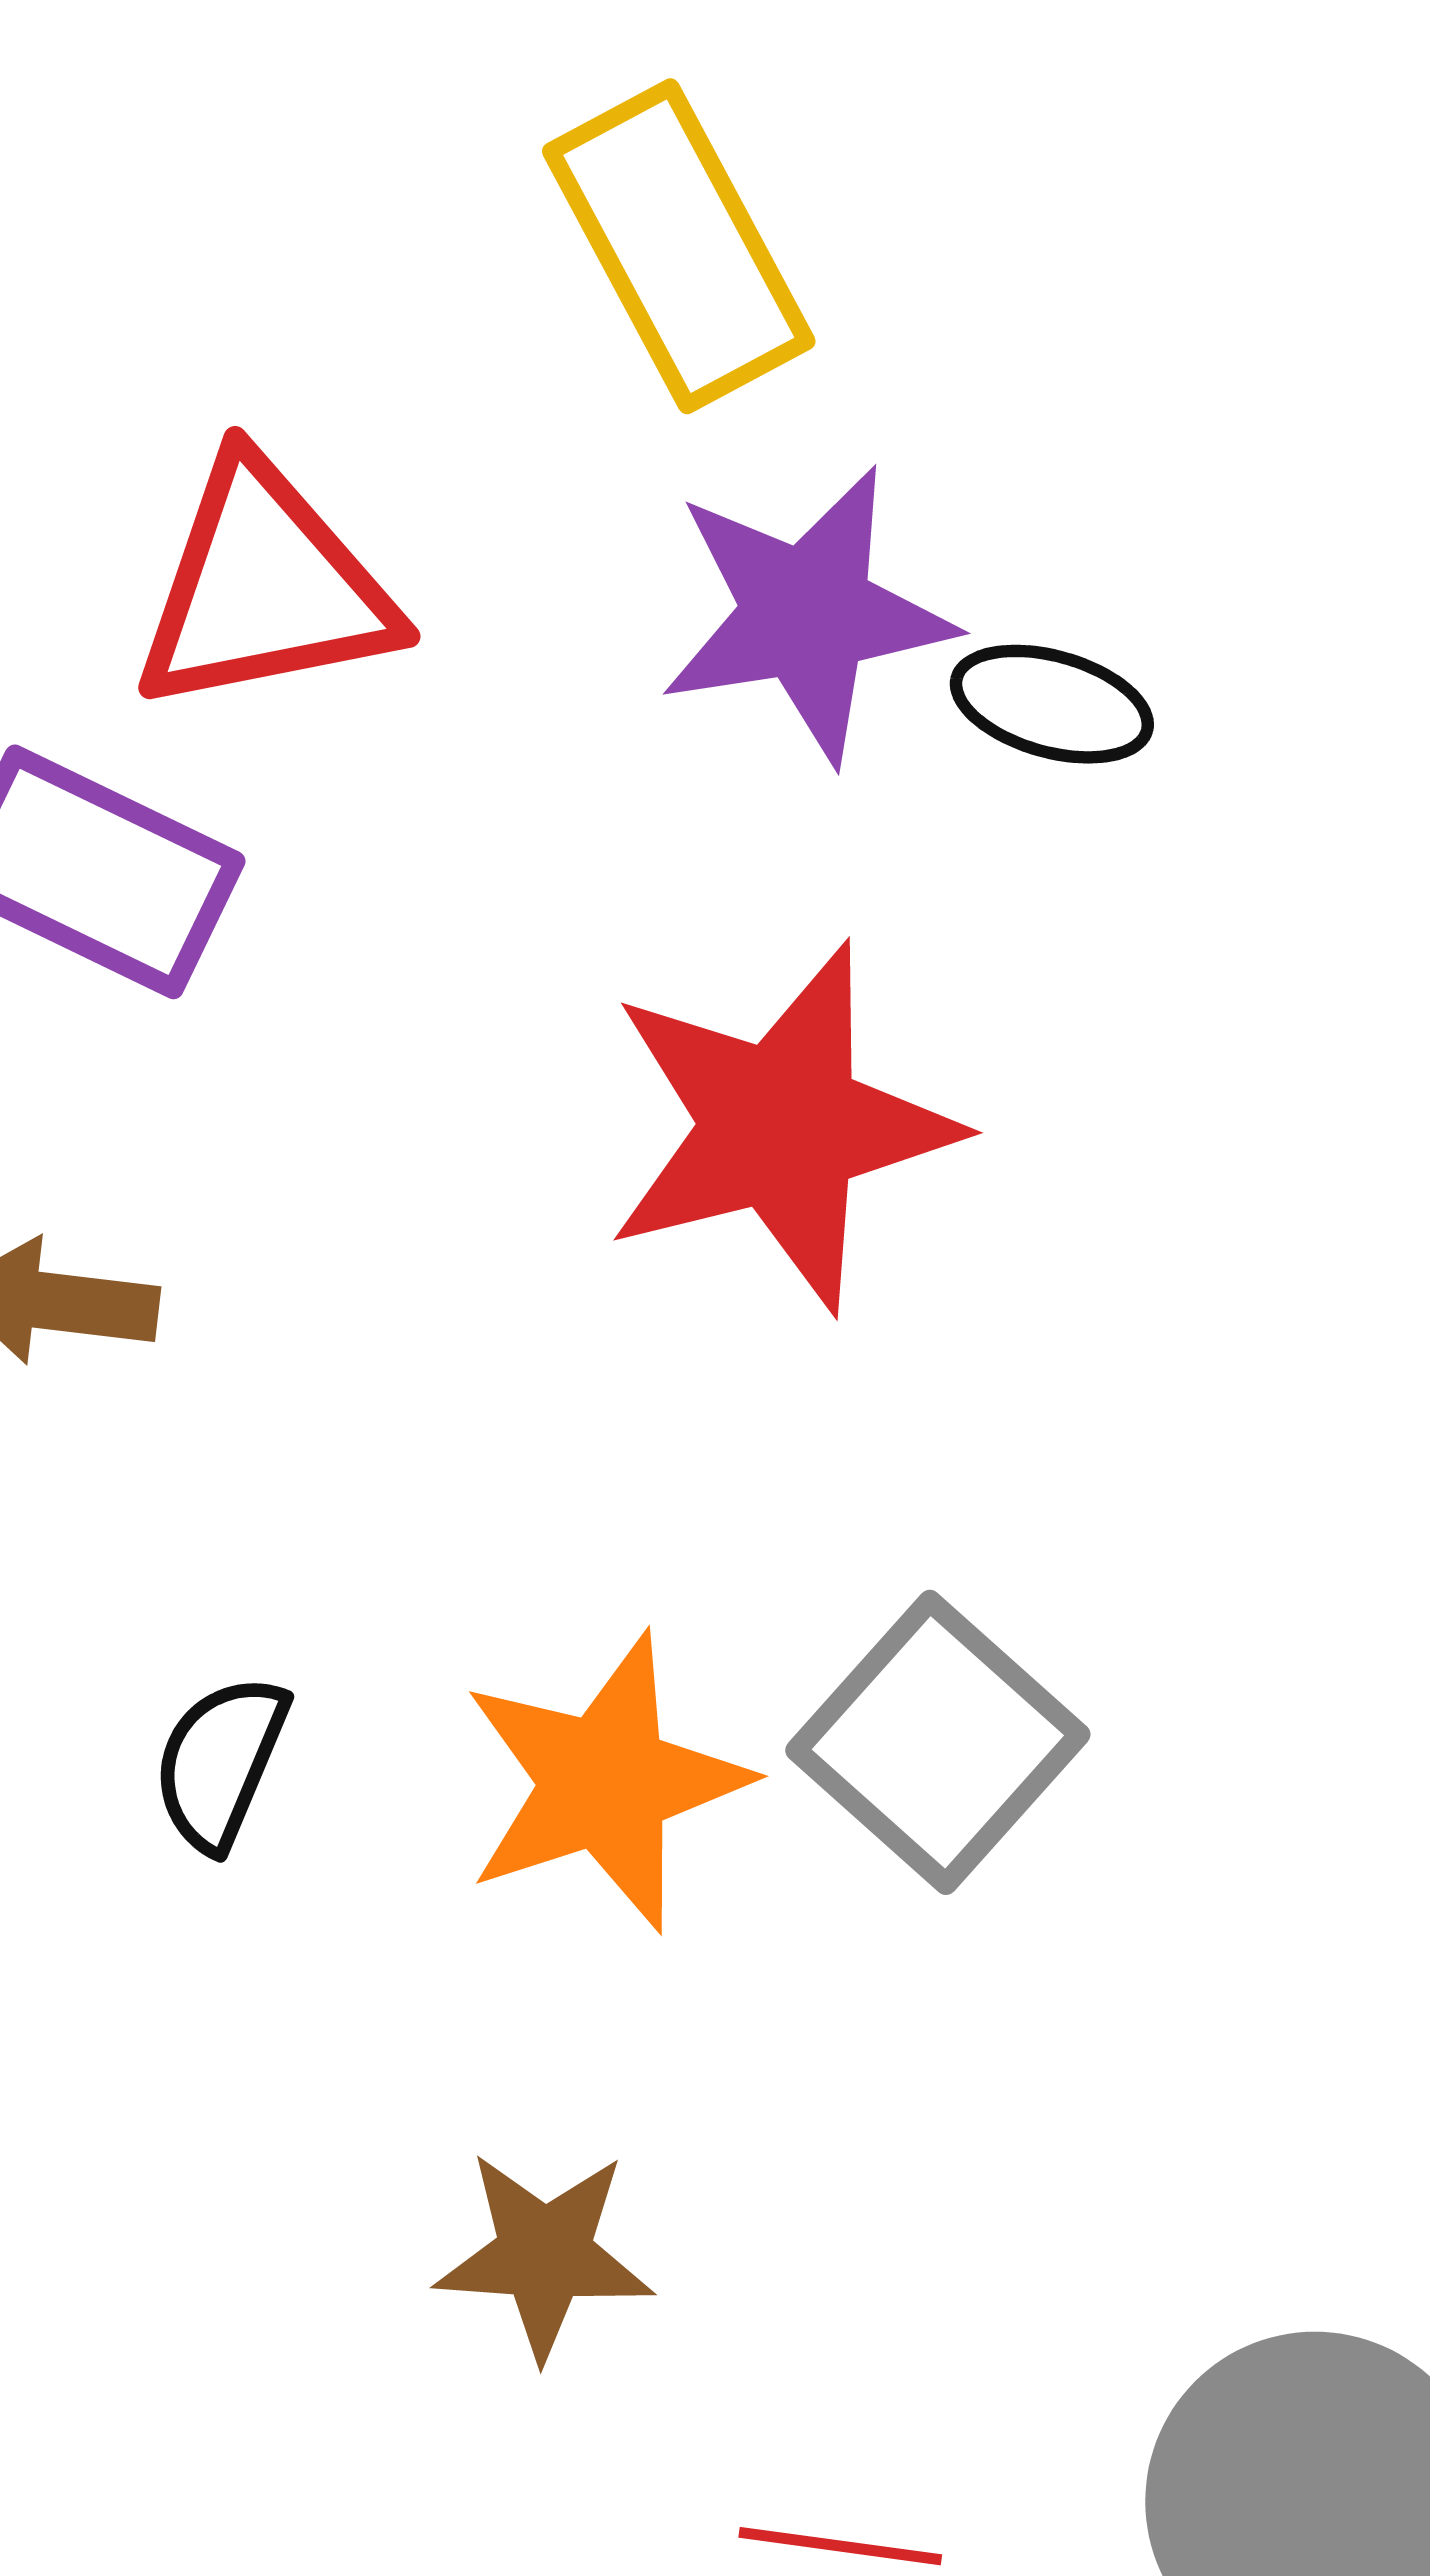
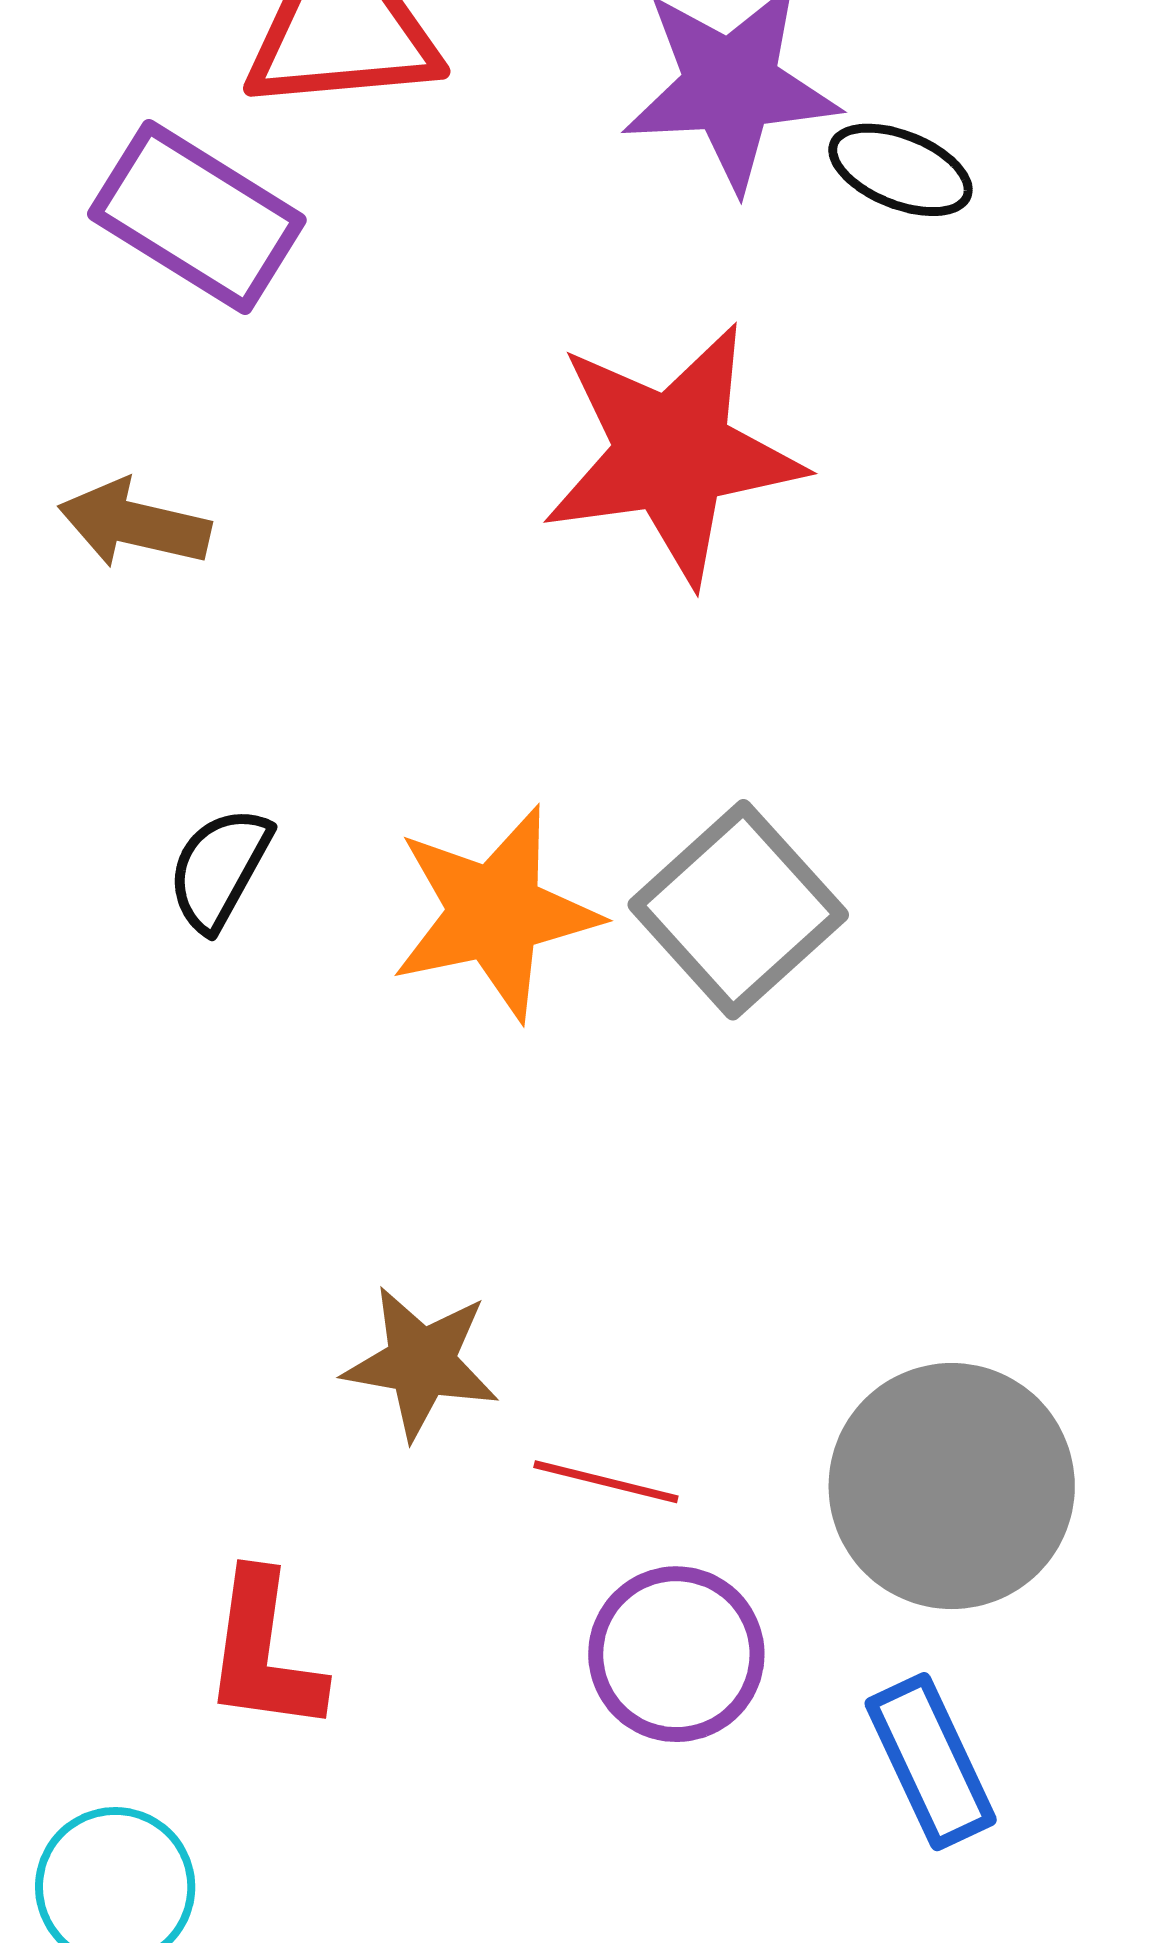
brown star: (544, 2255) -> (421, 1363), moved

